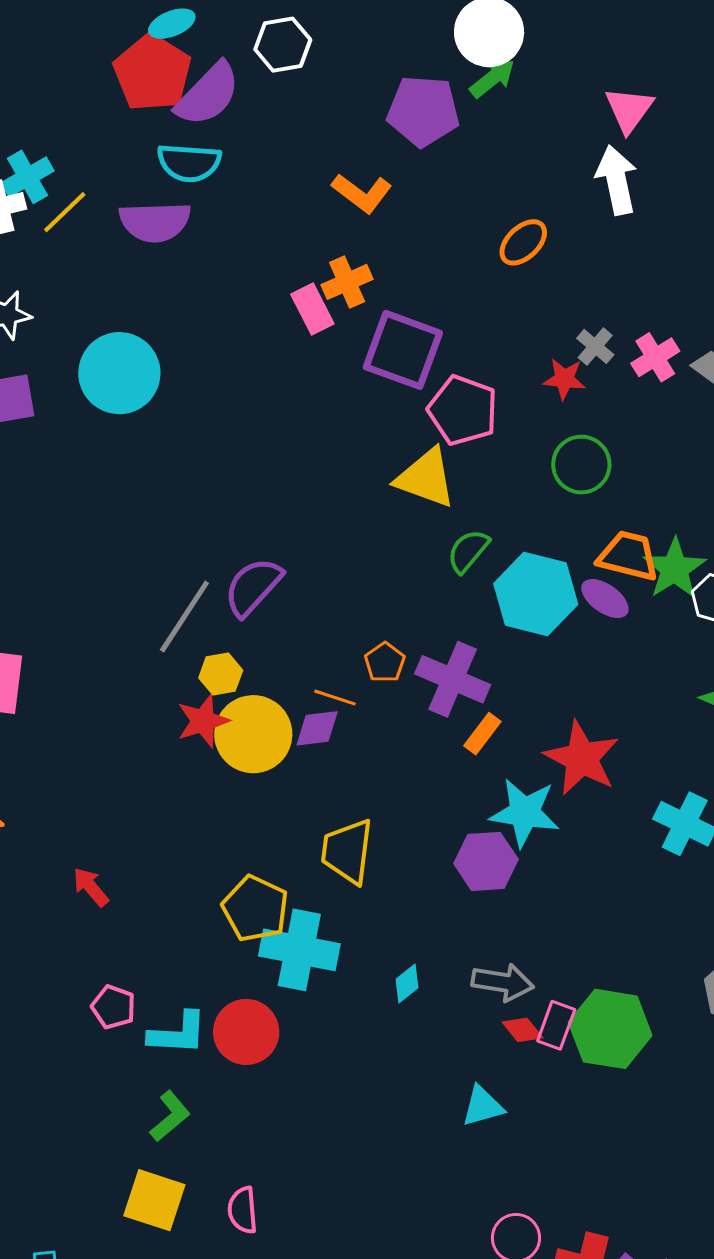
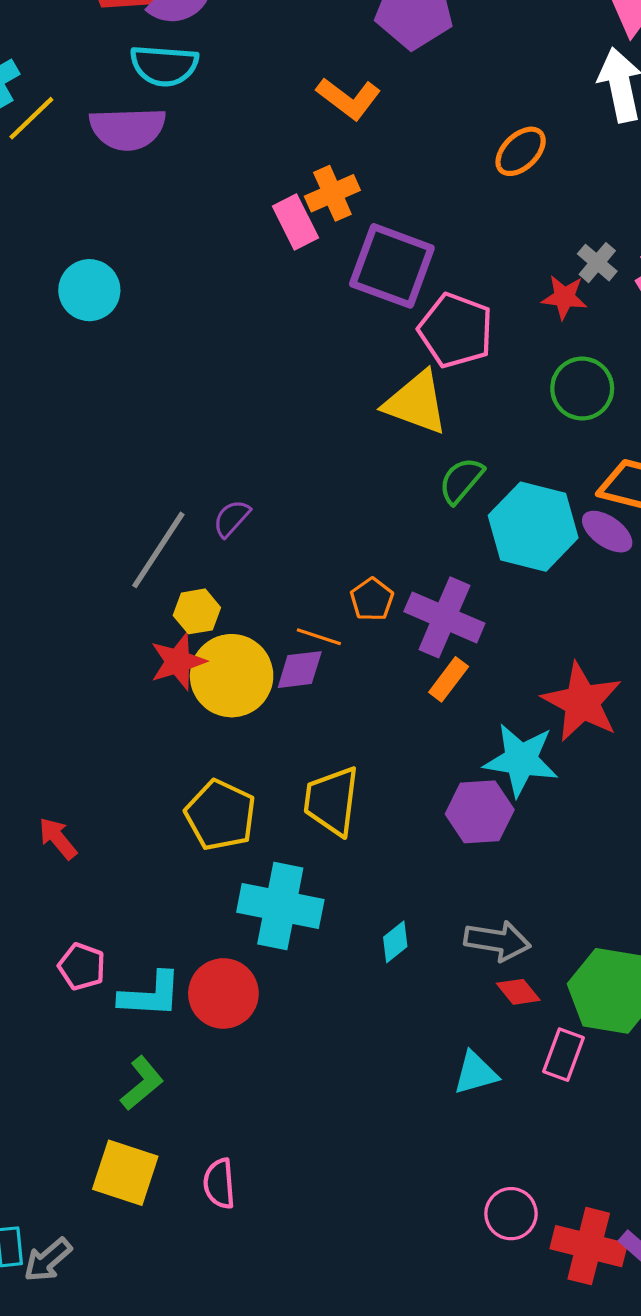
cyan circle: (119, 373) -> (89, 290), size x0.7
purple semicircle: (253, 587) -> (232, 518), size x0.6
orange rectangle: (482, 734) -> (449, 679), moved
yellow pentagon: (255, 909) -> (220, 815), moved
pink rectangle: (556, 1025) -> (564, 1055), moved

